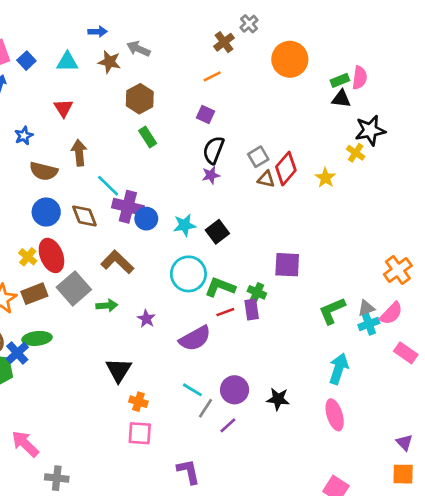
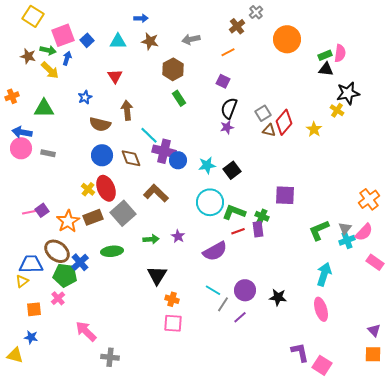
gray arrow: (138, 49) -> (191, 39), moved, turned -36
green arrow: (107, 306) -> (151, 239), moved
gray triangle: (366, 308) -> (345, 228), turned -32
green ellipse: (37, 338) -> (112, 251), moved
purple L-shape: (188, 471) -> (300, 352), moved

